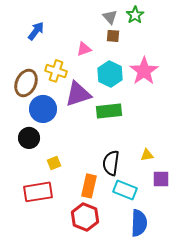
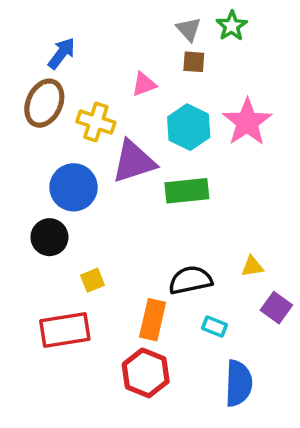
brown ellipse: (26, 83) -> (44, 103), moved
black semicircle: (111, 163) -> (190, 280), turned 70
purple square: (161, 179) -> (276, 308), turned 36
cyan rectangle: (125, 190) -> (214, 327), size x0.6

